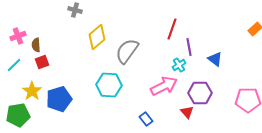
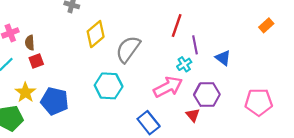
blue pentagon: (59, 99) -> (55, 101), turned 30
blue rectangle: (146, 119) -> (149, 123), size x1.5

